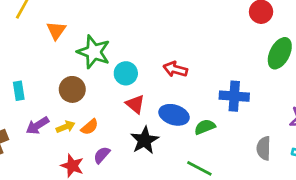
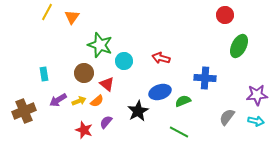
orange triangle: (56, 30) -> (72, 17), moved
red triangle: (135, 104) -> (107, 84), moved
blue ellipse: (174, 115) -> (160, 92), turned -35
gray semicircle: (264, 148) -> (227, 117), turned 36

